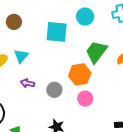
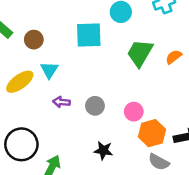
brown circle: (14, 22) -> (34, 40), moved
orange hexagon: (80, 74) -> (152, 133), moved

